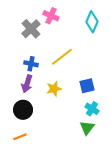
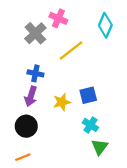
yellow line: (62, 57) -> (71, 50), moved
blue square: (87, 86) -> (88, 95), moved
cyan cross: (92, 109) -> (90, 125), moved

